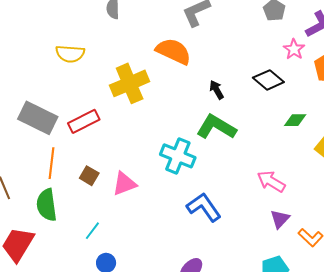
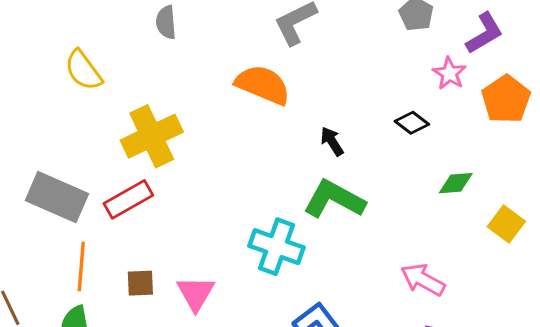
yellow semicircle: (70, 54) -> (83, 70), moved, turned 52
black diamond: (268, 80) -> (412, 123), size x0.7
yellow cross: (130, 83) -> (152, 136), moved
brown square: (89, 176) -> (140, 283), turned -30
pink triangle: (124, 184) -> (196, 293), turned -36

